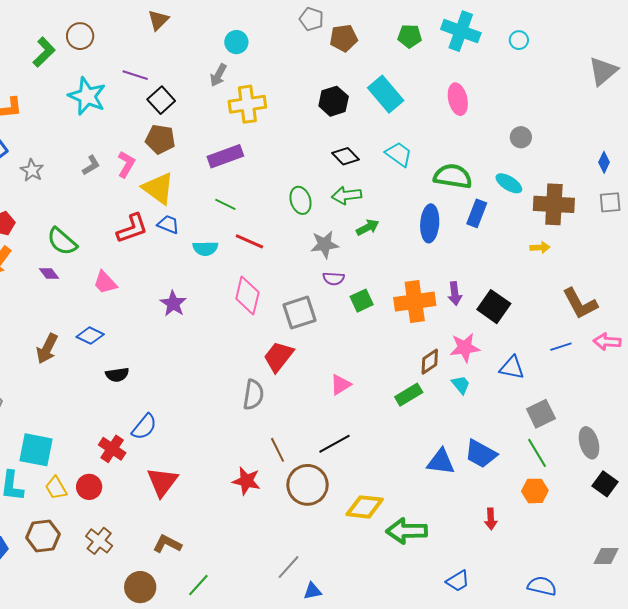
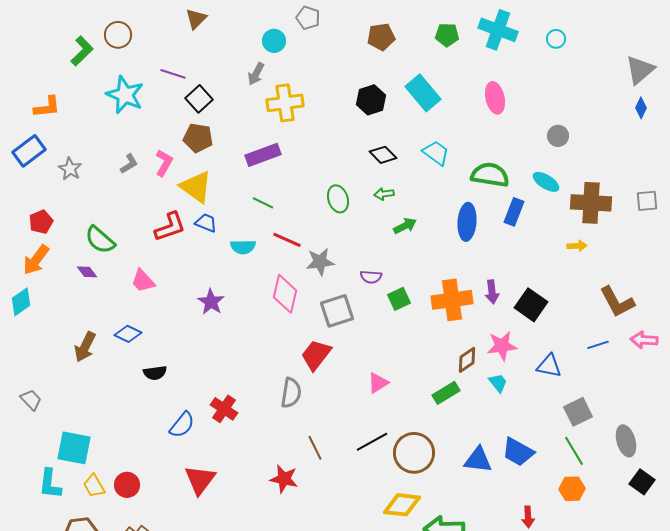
gray pentagon: (312, 19) -> (308, 18), moved
blue diamond: (604, 162) -> (641, 108), moved
green arrow: (347, 195) -> (384, 194), size x0.7
gray star: (325, 244) -> (320, 262), moved
red cross: (112, 449) -> (224, 409), moved
brown circle: (307, 485) -> (414, 453), moved

